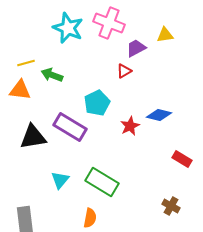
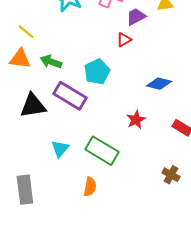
yellow line: (26, 63) -> (26, 32), turned 54
green arrow: (52, 75) -> (51, 62), moved
red star: (130, 126) -> (136, 120), moved

